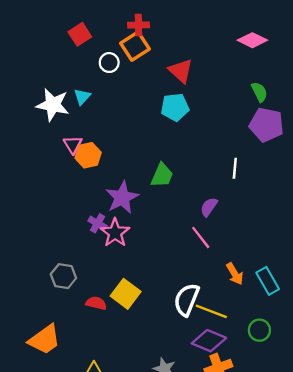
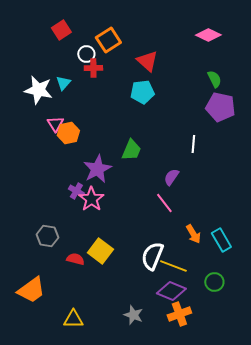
red cross: (139, 25) -> (93, 68), moved

